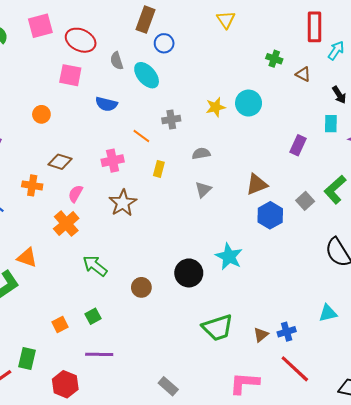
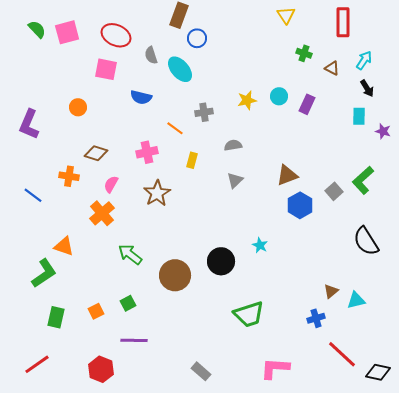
yellow triangle: (226, 20) -> (286, 15), moved
pink square: (40, 26) -> (67, 32), moved
cyan arrow: (336, 50) -> (364, 60), moved
cyan circle: (249, 103) -> (279, 96), size x0.7
purple rectangle: (298, 145) -> (307, 104), moved
cyan star: (229, 256) -> (260, 245), size x0.6
brown circle: (141, 287) -> (175, 275), size x1.6
brown triangle: (261, 335) -> (331, 291), moved
green rectangle: (27, 358) -> (56, 317), moved
red line: (295, 369) -> (342, 354), moved

